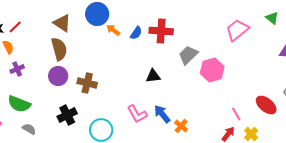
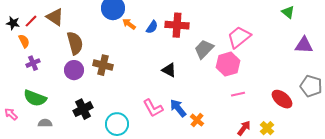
brown triangle: (62, 23) -> (55, 17), moved
pink trapezoid: (237, 30) -> (239, 37), moved
black triangle: (153, 76) -> (169, 70), turned 35
brown cross: (87, 83) -> (103, 65), moved
pink line: (236, 114) -> (238, 94), moved, turned -72
gray semicircle: (29, 129) -> (45, 123), turned -32

